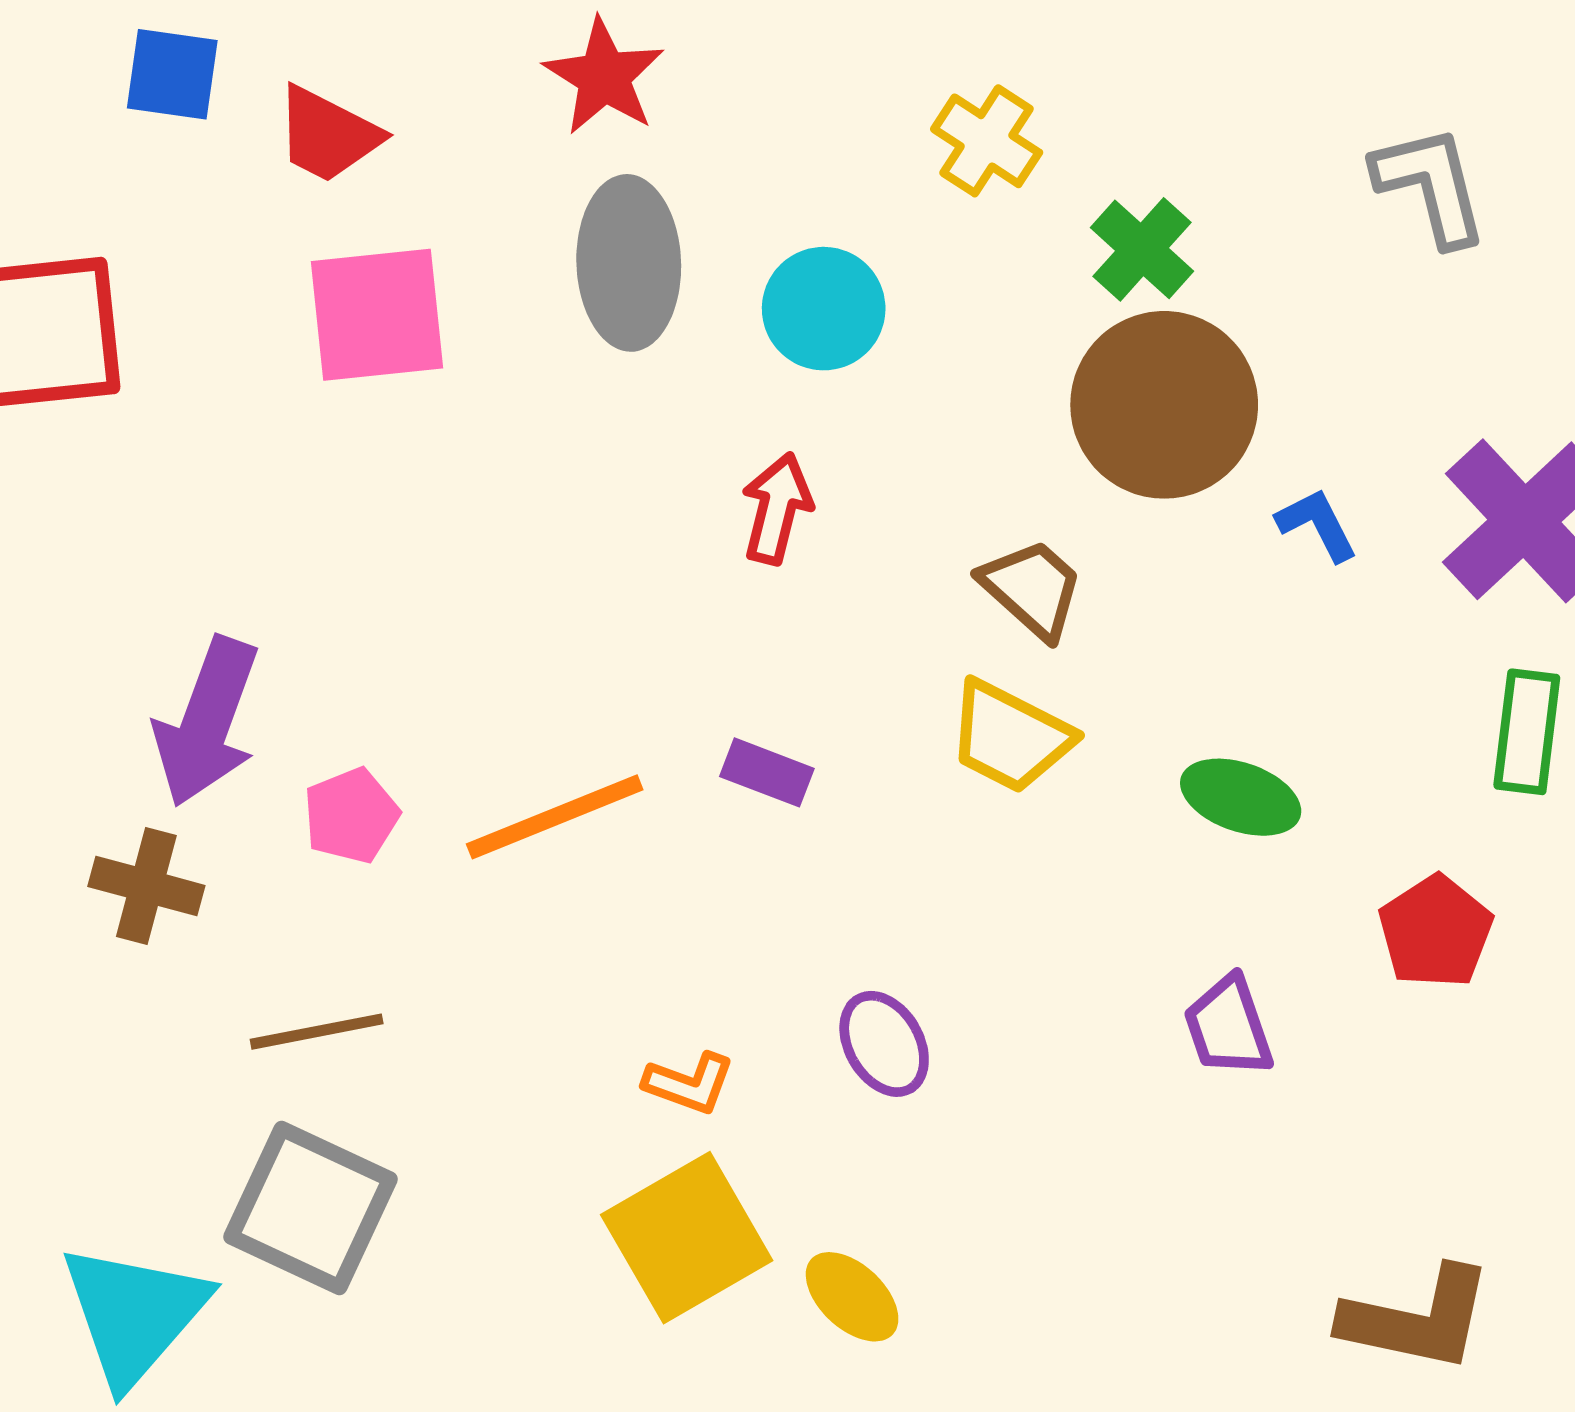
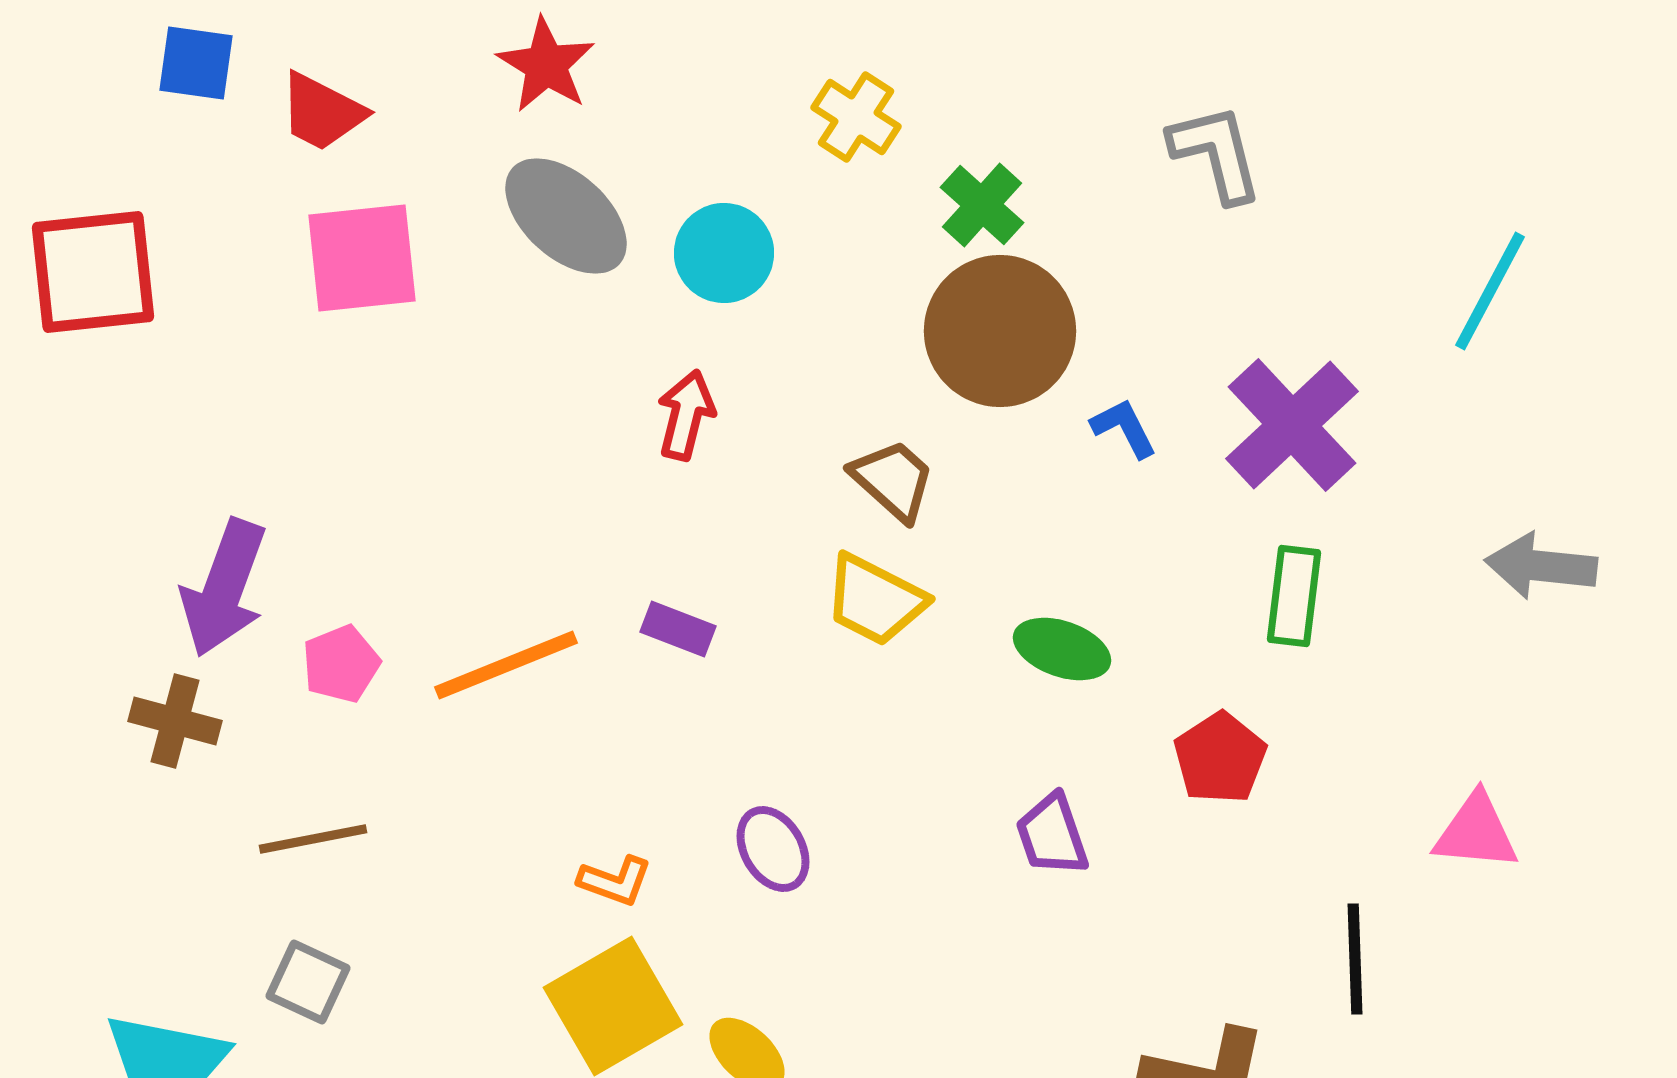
gray ellipse: (629, 263) -> (566, 216), turned -46
gray square: (310, 1208) -> (308, 982), size x0.6

